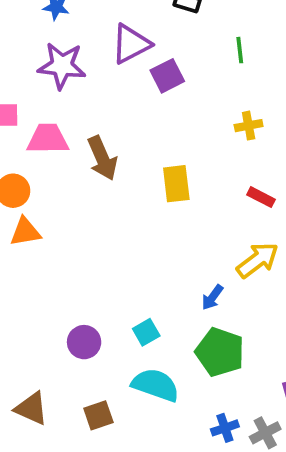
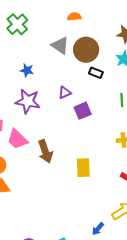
purple triangle: (131, 44) -> (65, 93), size x0.6
pink trapezoid: (48, 139) -> (17, 139), turned -140

